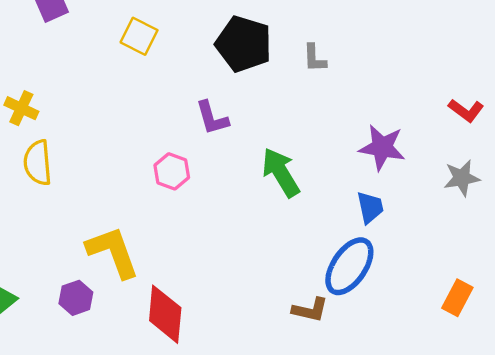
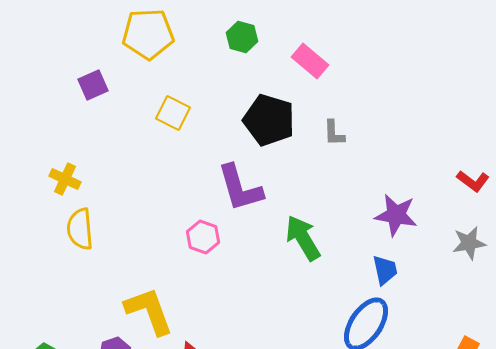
purple L-shape: (212, 118) -> (240, 188), size x1.5

